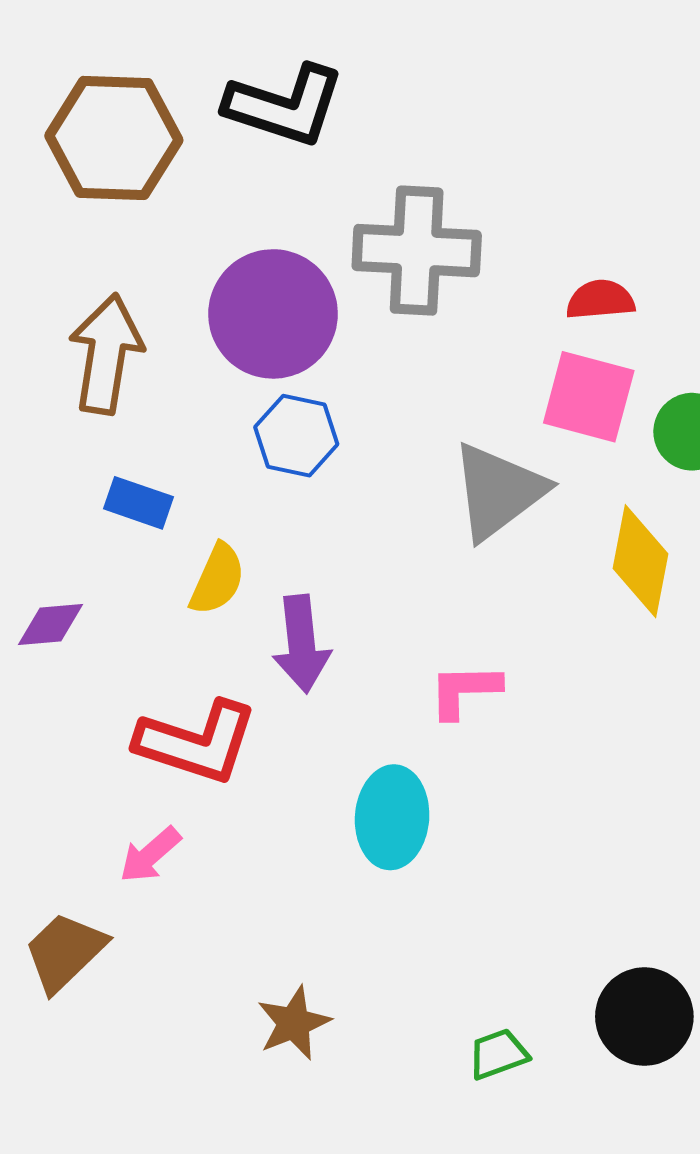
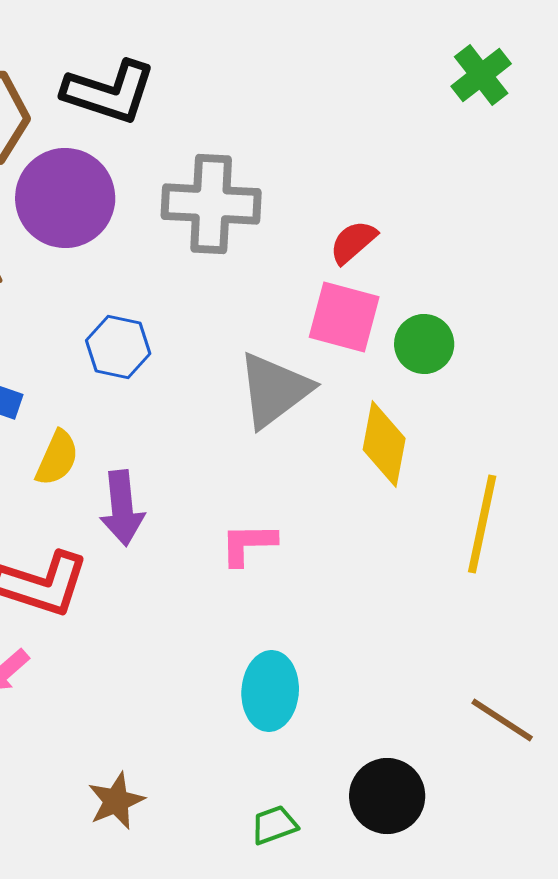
red semicircle: (600, 300) -> (353, 242), turned -36
purple circle: (273, 314) -> (65, 198), moved
cyan ellipse: (392, 817) -> (270, 691), moved

